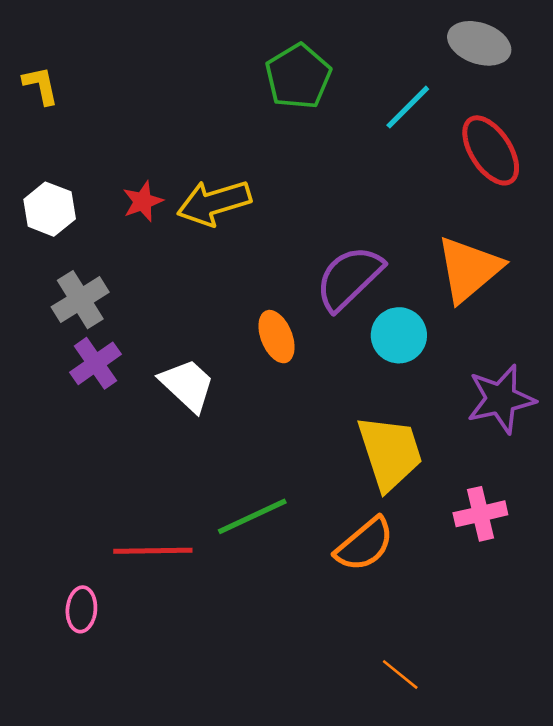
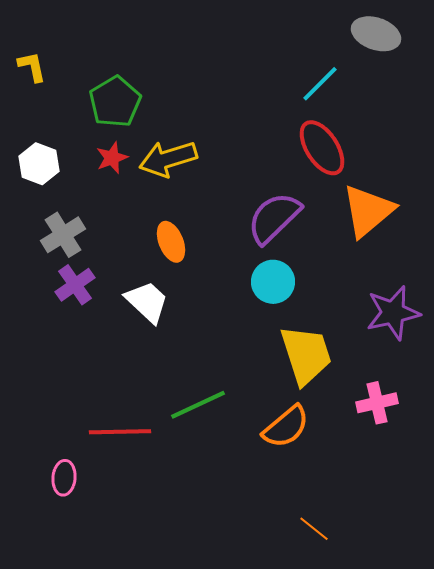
green pentagon: (298, 76) -> (115, 102), moved
red ellipse: (491, 150) -> (322, 148), moved
cyan circle: (399, 335) -> (273, 282), moved
orange ellipse: (276, 337) -> (171, 242), moved

